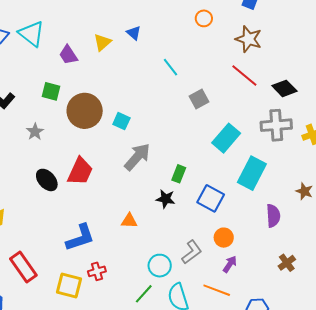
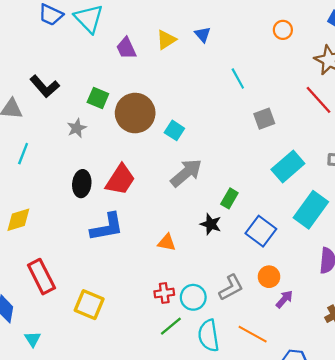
green square: (51, 91) -> (98, 98), moved
black ellipse: (47, 180) -> (82, 184), turned 40
blue L-shape: (80, 238) -> (107, 227), moved
purple arrow: (230, 264) -> (284, 299), moved
red cross: (97, 271) -> (164, 293), moved

